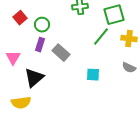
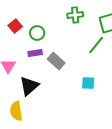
purple rectangle: (40, 45) -> (35, 53), turned 64
yellow semicircle: (21, 103) -> (16, 111), turned 90

